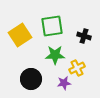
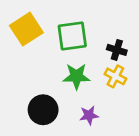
yellow square: (20, 35) -> (26, 29), moved
yellow cross: (77, 68) -> (115, 76), moved, turned -35

